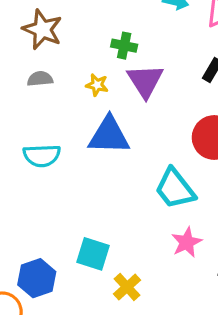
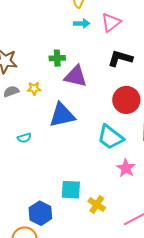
purple triangle: (145, 81) -> (76, 76), turned -30
yellow star: (97, 85) -> (34, 88), moved
cyan semicircle: (42, 156) -> (24, 138), size x0.6

